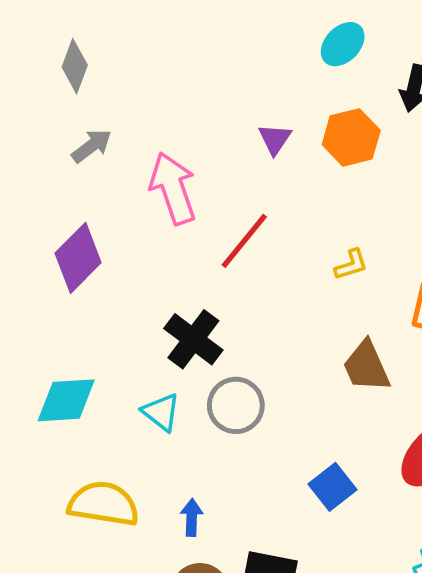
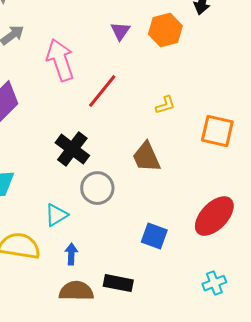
brown trapezoid: (366, 366) -> (146, 157), moved
cyan triangle: (161, 412) -> (56, 215), moved, turned 50
blue square: (332, 487) -> (154, 236), turned -32

